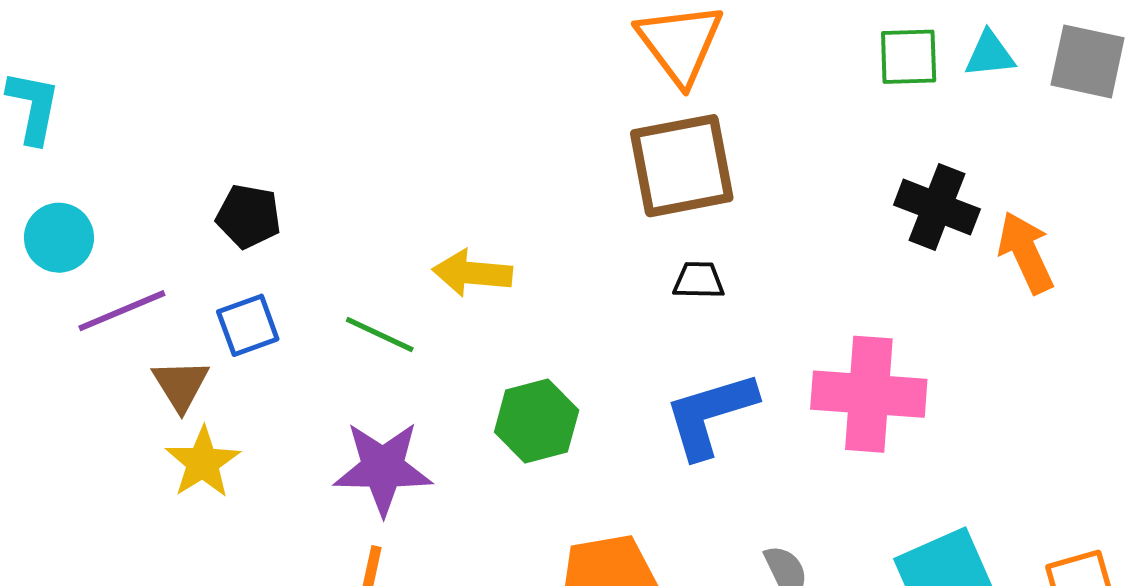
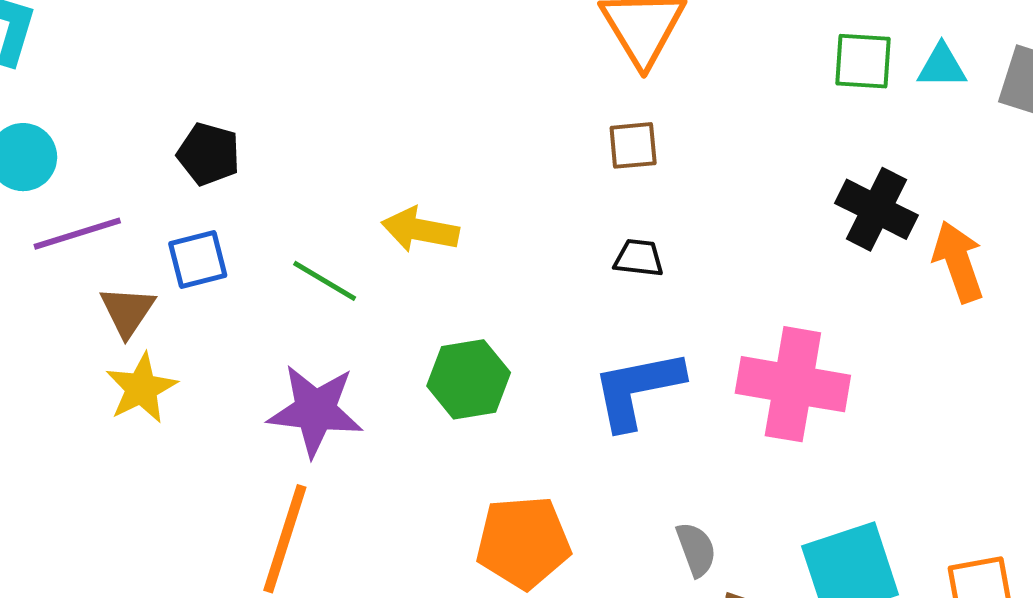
brown square: (682, 166) -> (633, 145), size x0.5

